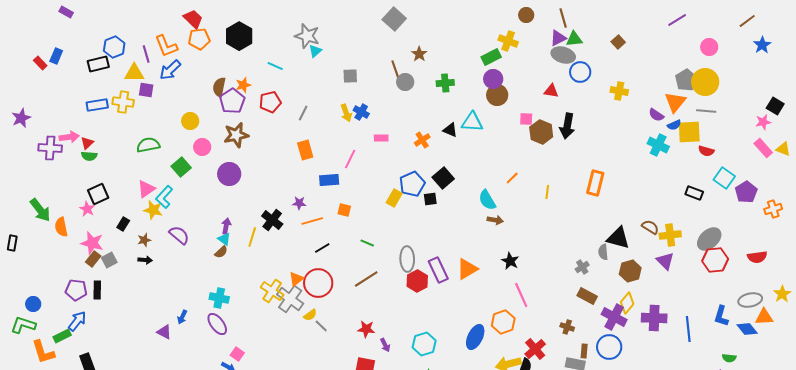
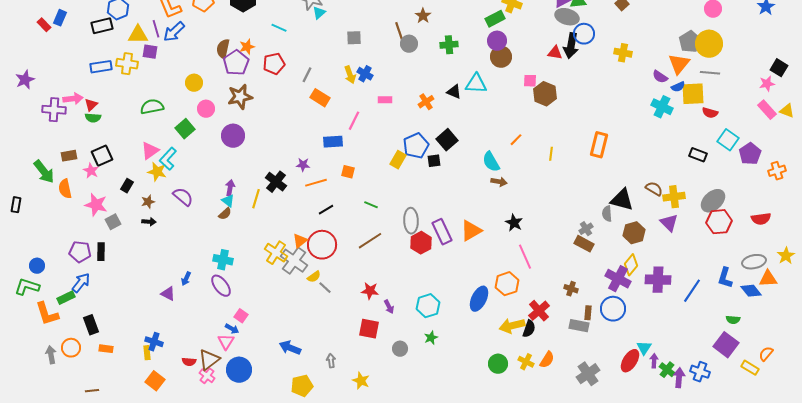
purple line: (146, 54) -> (156, 29), moved
black arrow: (567, 126) -> (571, 46), moved
orange rectangle: (305, 150) -> (320, 98), moved, turned -42
brown rectangle: (93, 259) -> (69, 156), moved, turned 42
brown rectangle: (587, 296) -> (584, 244), moved
blue line: (688, 329) -> (692, 291), turned 40

